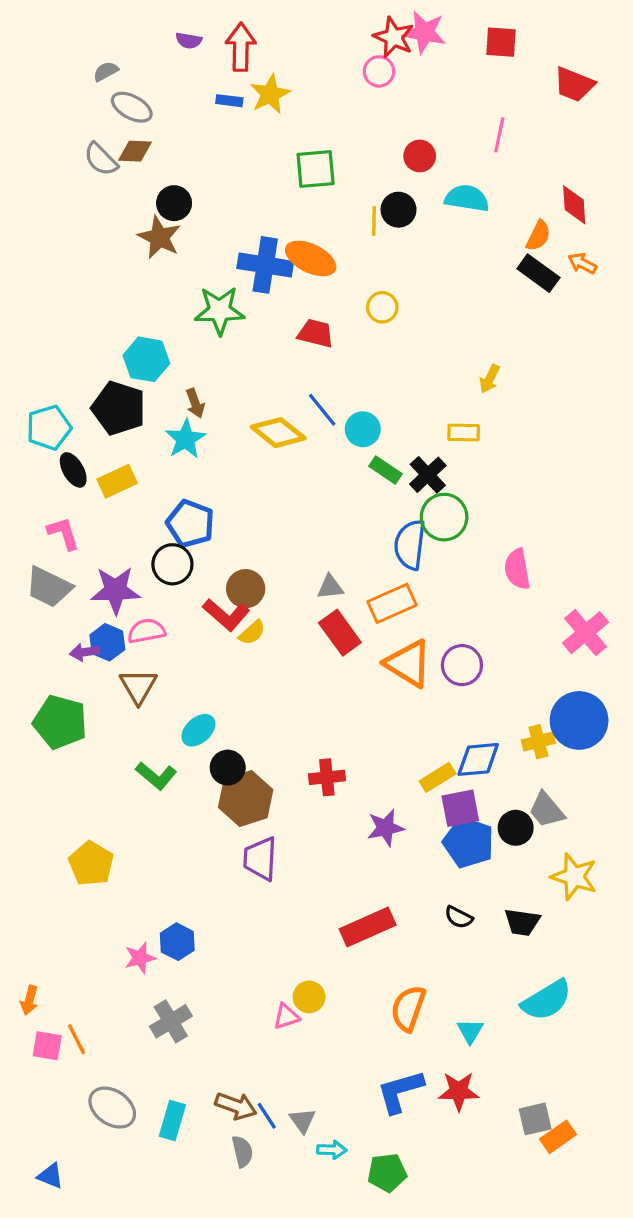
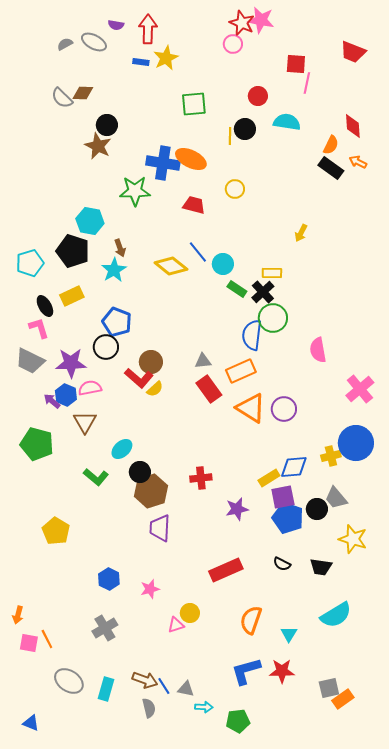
red square: (501, 42) -> (296, 64), moved
gray ellipse: (132, 107) -> (94, 42), moved
yellow rectangle: (464, 433) -> (272, 273), moved
black ellipse: (73, 470) -> (45, 306), moved
purple arrow: (85, 652) -> (52, 401), turned 48
pink star: (140, 958) -> (150, 589), moved
gray triangle: (303, 1121) -> (186, 689), turned -42

